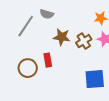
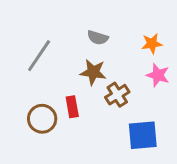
gray semicircle: (47, 14) -> (98, 38), moved
brown cross: (84, 41) -> (117, 95), moved

